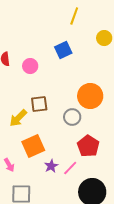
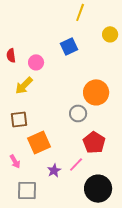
brown square: (39, 104) -> (19, 119), moved
yellow arrow: (18, 118) -> (24, 85), moved
purple star: (51, 166) -> (54, 171), moved

